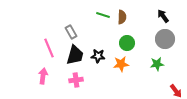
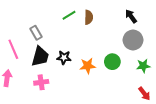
green line: (103, 15) -> (69, 15), turned -48
green circle: (127, 43) -> (112, 62), moved
green star: (157, 64) -> (143, 66), moved

